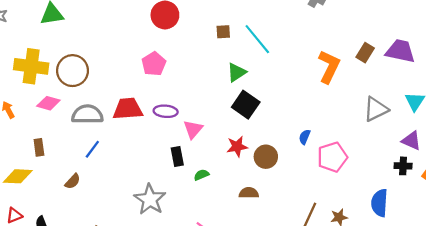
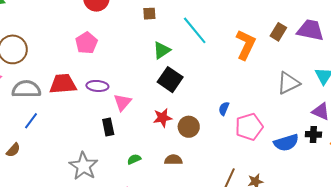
cyan line: (257, 39) -> (195, 30), moved
green semicircle: (201, 175) -> (134, 159), moved
blue semicircle: (379, 203) -> (286, 143), moved, turned -110

